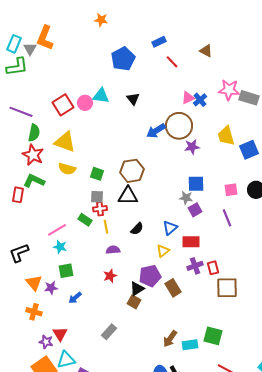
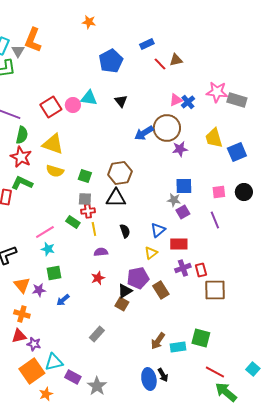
brown triangle: (206, 51) -> (176, 60), moved, turned -40
black semicircle: (137, 229) -> (125, 231), turned -64
red triangle: (60, 334) -> (19, 336), moved, turned 49

